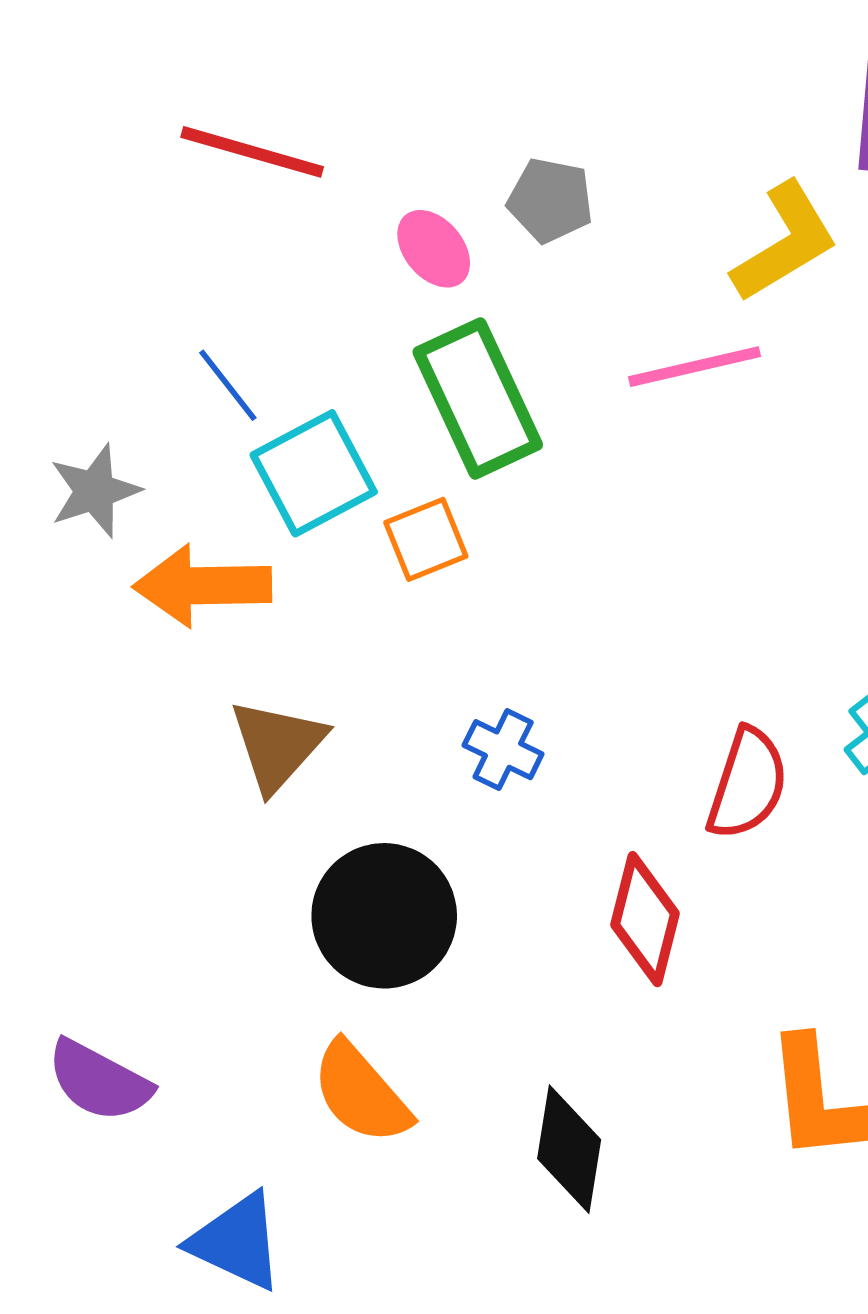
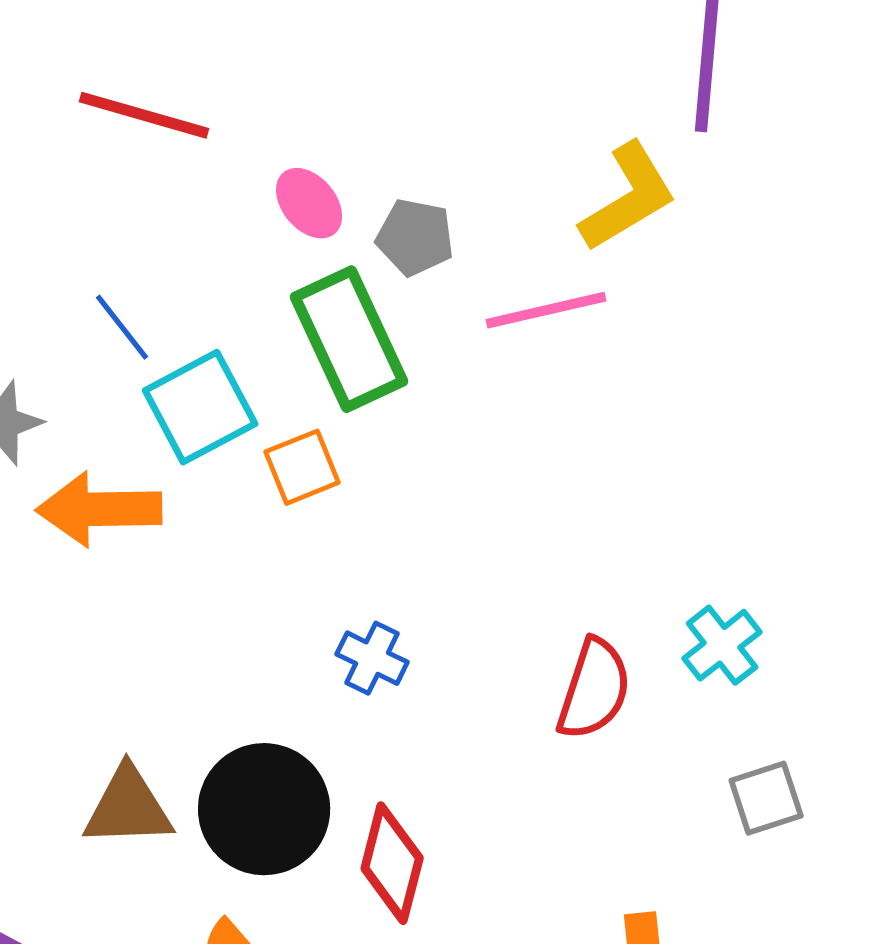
gray pentagon: (550, 200) -> (415, 237), moved
brown triangle: (277, 745) -> (128, 807), moved, turned 46
red diamond: (645, 919) -> (392, 863), moved

